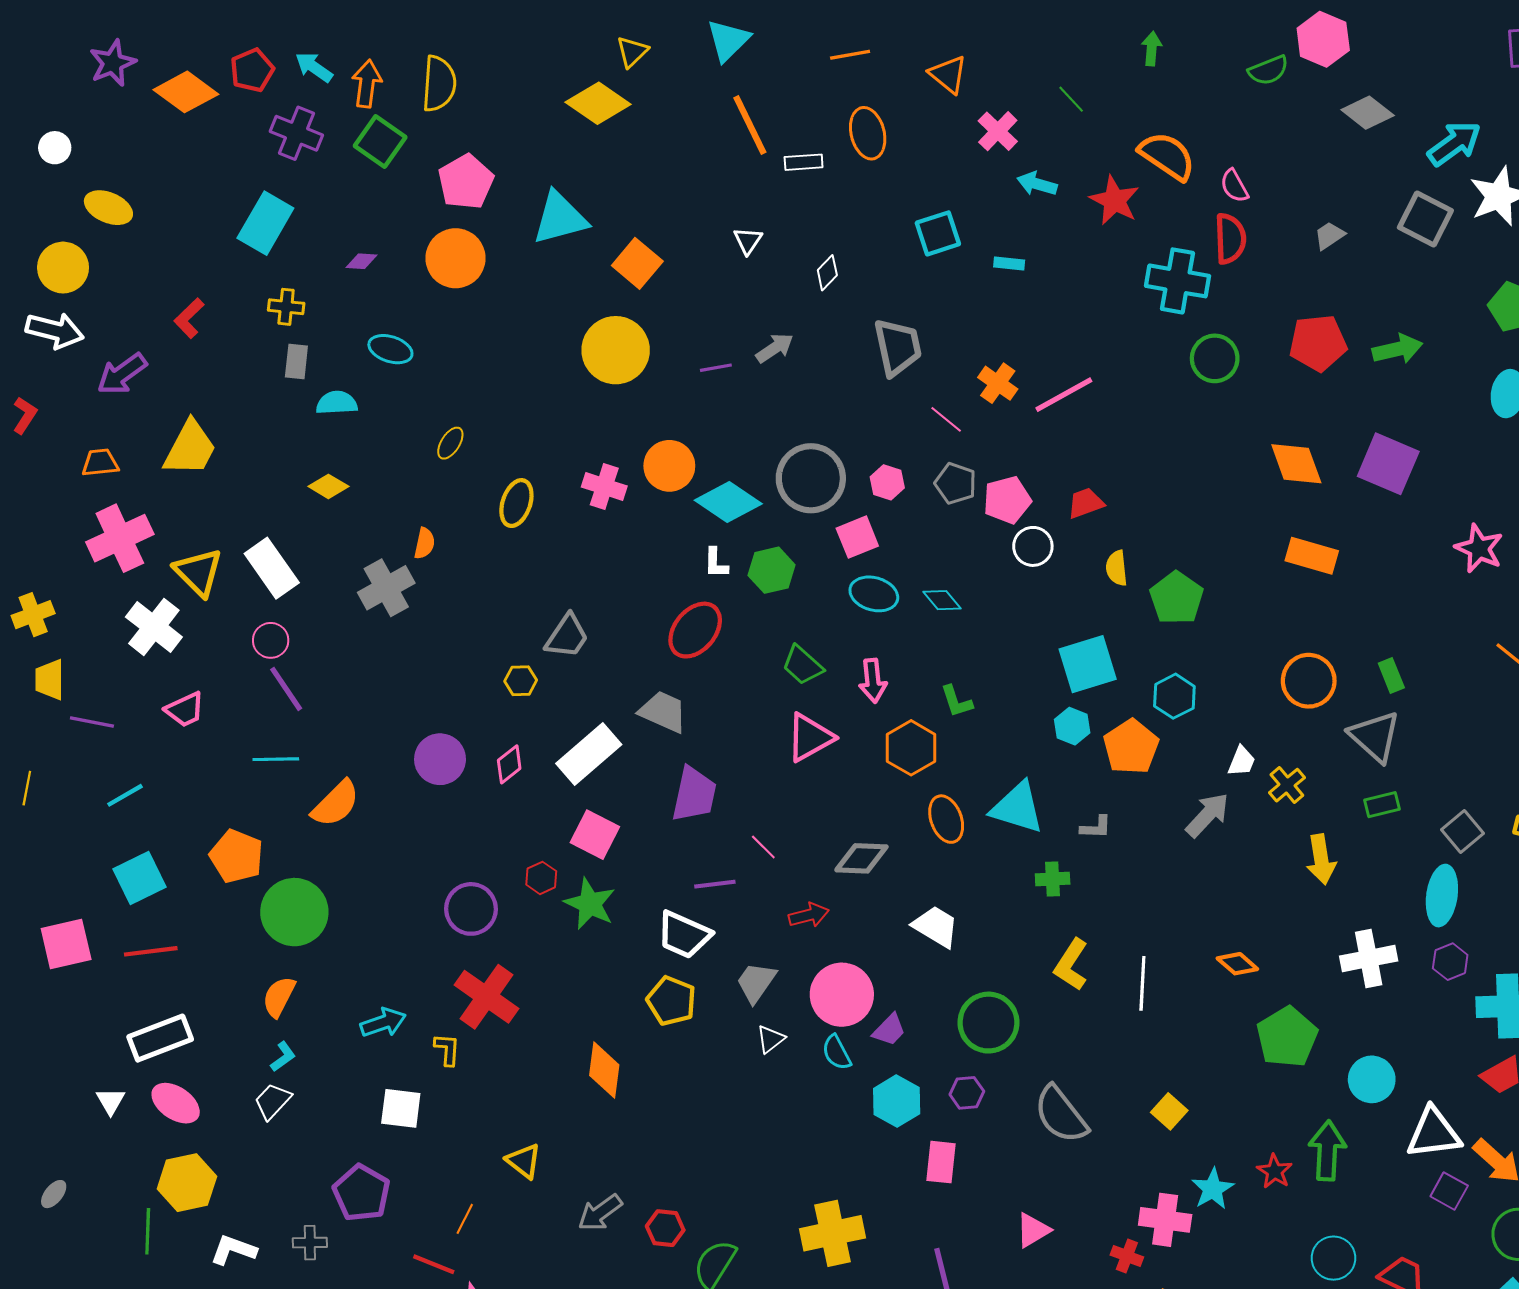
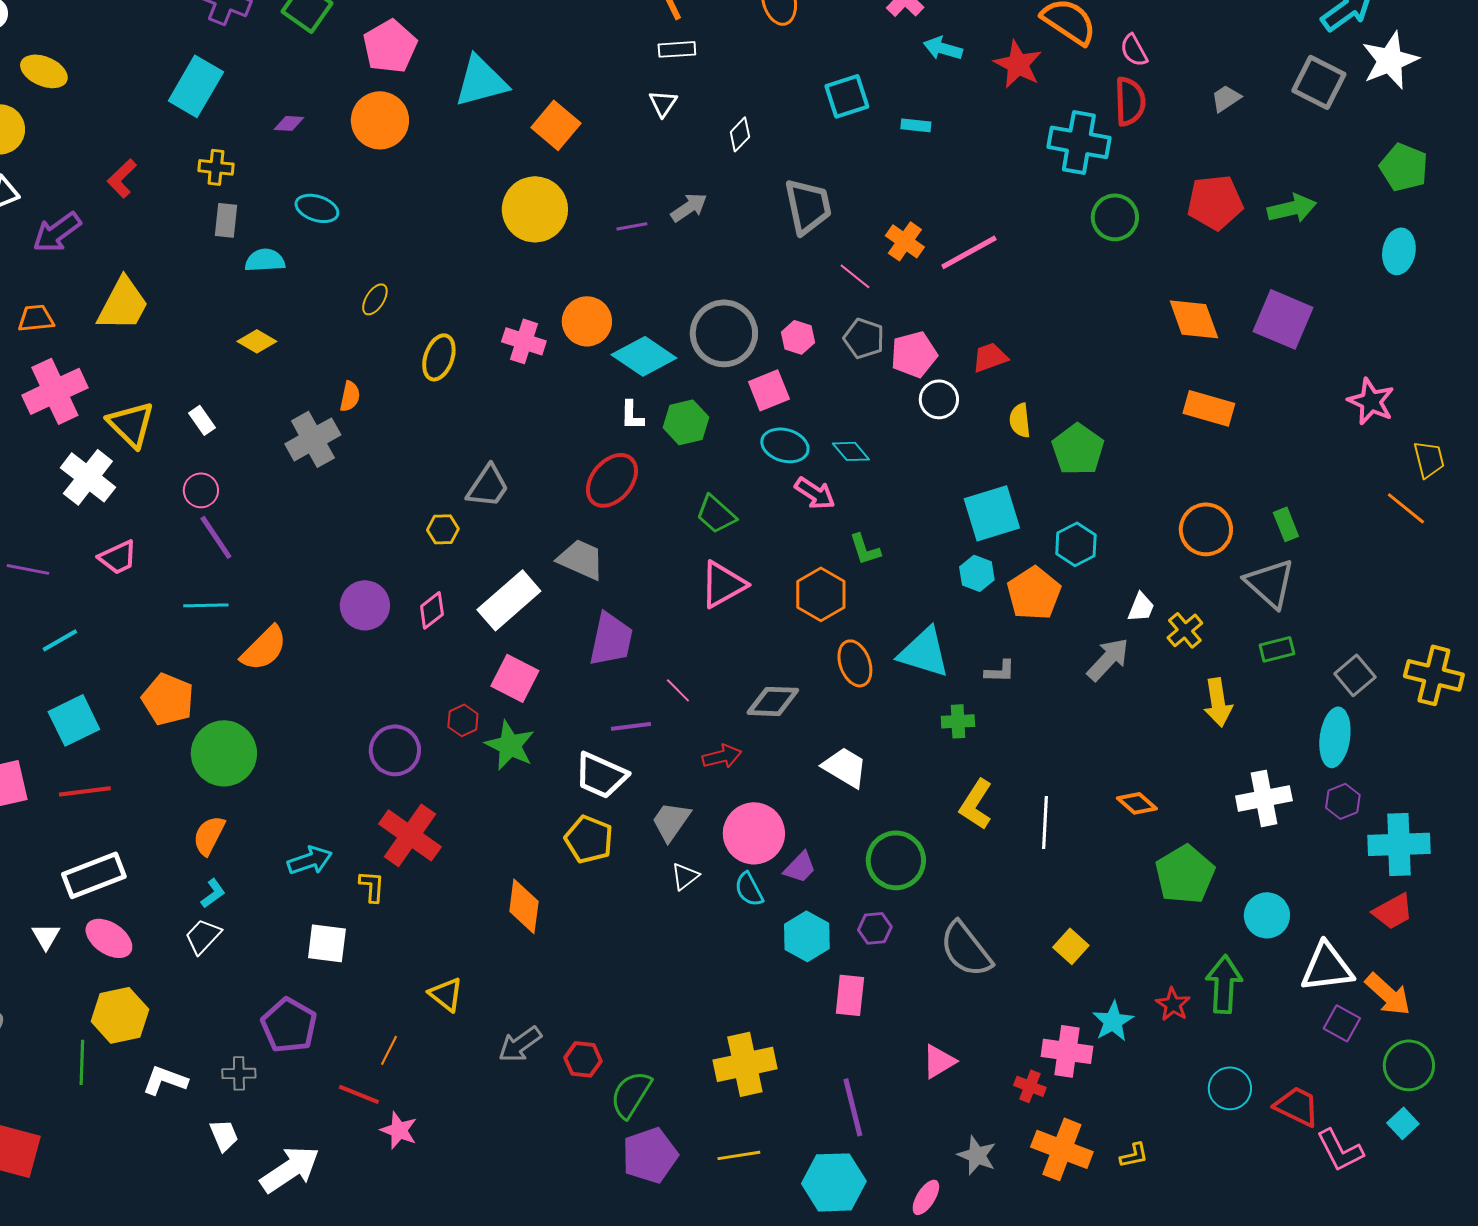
white rectangle: (804, 162) -> (677, 49), moved
white rectangle: (272, 568) -> (202, 420), size x0.5
pink arrow: (873, 681) -> (815, 493), moved, turned -51

